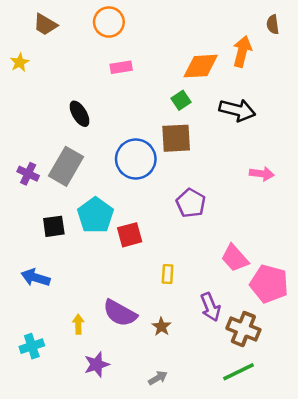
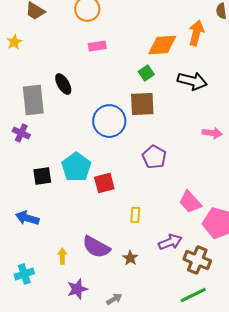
gray rectangle: (66, 166) -> (33, 100), moved, turned -36
purple arrow: (210, 307) -> (170, 242), turned -90
gray arrow: (158, 378) -> (114, 299), moved

